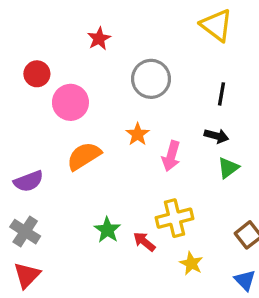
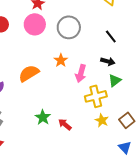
black line: (221, 94) -> (111, 36), turned -48
pink circle: (70, 102) -> (35, 24), moved
yellow cross: (175, 218) -> (96, 96), moved
yellow star: (191, 263) -> (102, 120), moved

